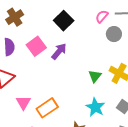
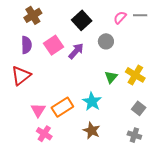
gray circle: (114, 34) -> (106, 41), moved
pink triangle: (23, 103) -> (38, 110), moved
cyan star: (95, 107) -> (92, 102), moved

